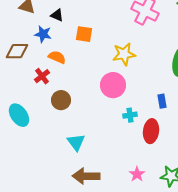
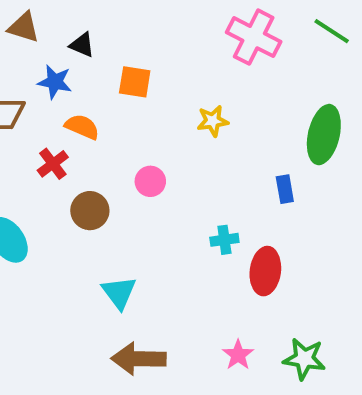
yellow star: (124, 54) -> (213, 121), size x0.7
pink circle: (113, 85) -> (150, 181), moved, size x0.6
blue rectangle: (162, 101) -> (285, 189), moved

